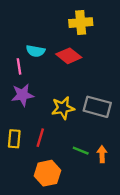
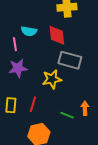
red diamond: (69, 56) -> (57, 35), turned 45
gray rectangle: (97, 107) -> (70, 60), moved
orange arrow: (102, 154) -> (85, 108), moved

